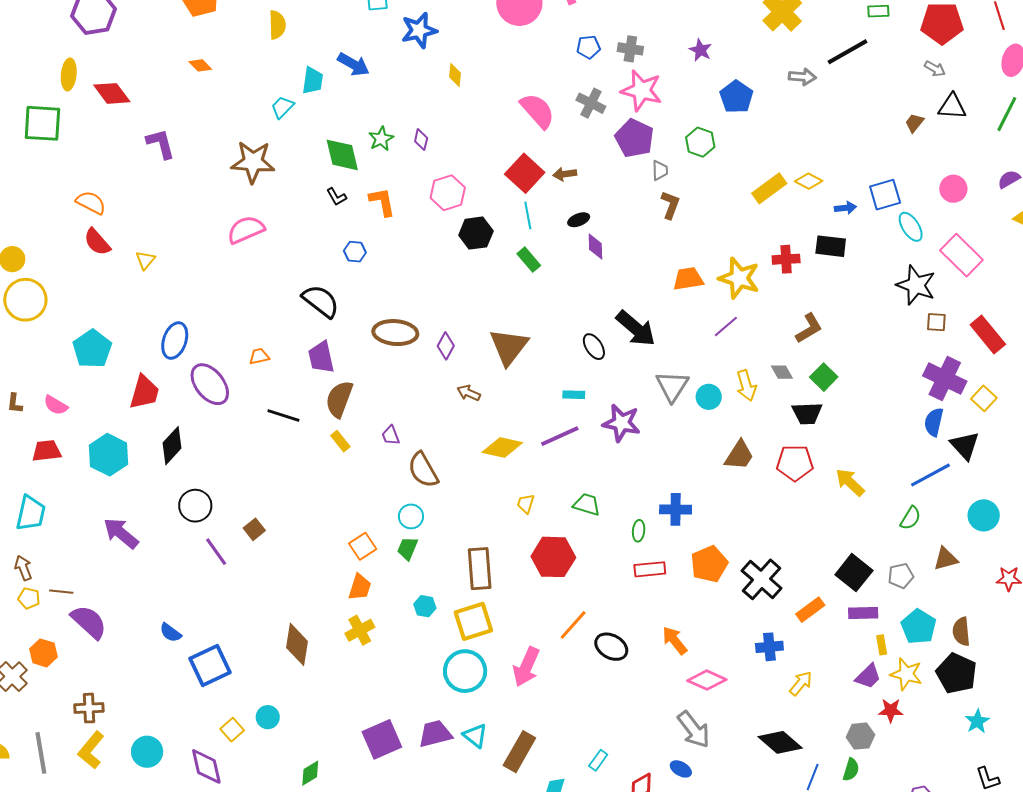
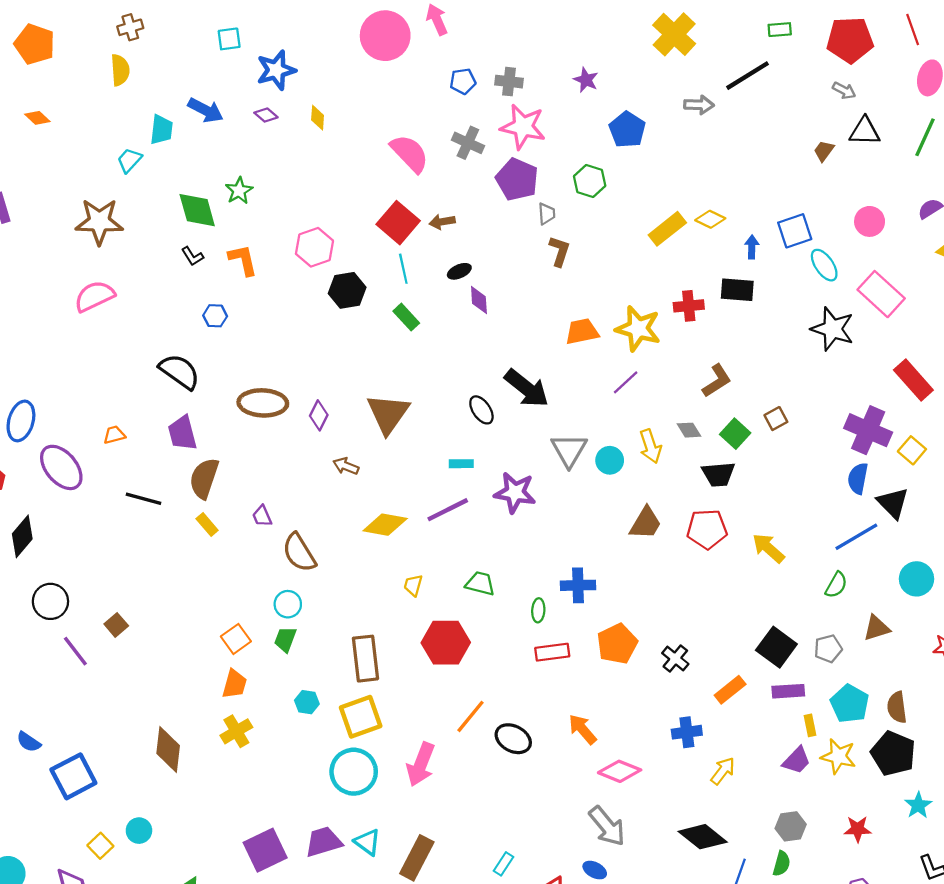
purple diamond: (421, 140) -> (266, 115), moved, turned -60
blue arrow: (845, 208) -> (752, 247), turned -80
brown square: (936, 322) -> (776, 419), moved, turned -30
black cross: (761, 579) -> (675, 659), size x0.6
red star: (891, 710) -> (858, 829), moved

